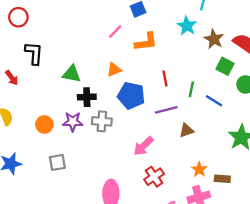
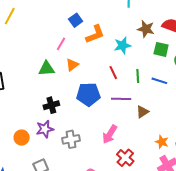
cyan star: (187, 26) -> (122, 45), moved, turned -30
orange L-shape: (146, 42) -> (95, 34), moved
orange triangle: (114, 70) -> (72, 65), moved
green triangle: (72, 74) -> (46, 69), moved
purple line: (166, 110) -> (121, 99), turned 30
gray cross: (102, 121) -> (71, 139), moved

